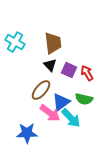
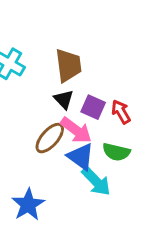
blue triangle: (61, 102) -> (81, 157), turned -48
pink arrow: (50, 113) -> (76, 130), moved
blue star: (27, 133) -> (28, 205), turned -30

